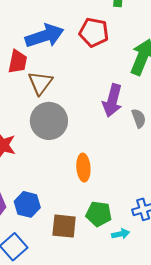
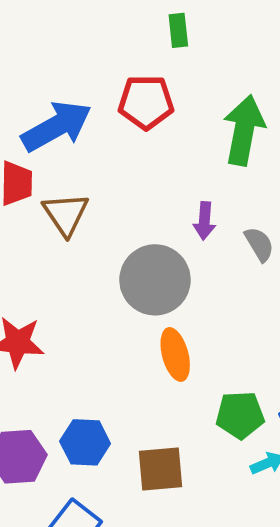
purple arrow: (112, 101) -> (204, 221), size x0.6
gray circle: (49, 121) -> (155, 280), moved
green pentagon: (99, 214) -> (240, 415), moved

